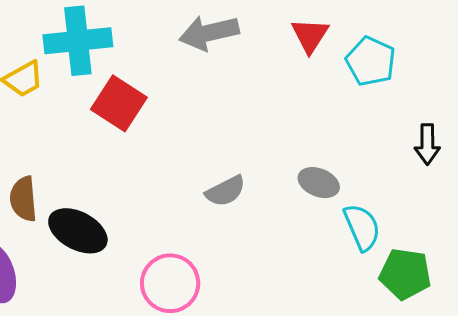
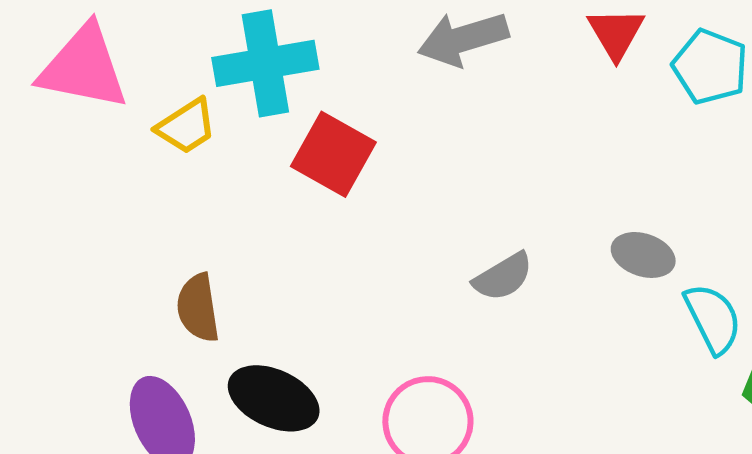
black ellipse: (78, 231) -> (274, 398), moved

